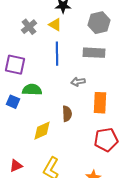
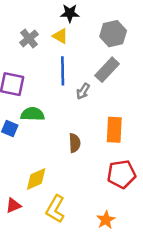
gray rectangle: (94, 53) -> (107, 70), turned -50
gray arrow: (78, 82) -> (83, 91), moved, turned -48
yellow diamond: (42, 131) -> (36, 179), moved

